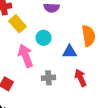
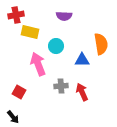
yellow rectangle: (17, 24) -> (30, 32), turned -36
red arrow: (80, 78) -> (82, 92), moved

